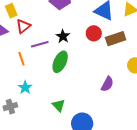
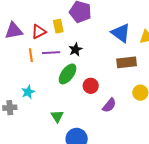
yellow rectangle: (11, 11) -> (58, 26), moved
red circle: (94, 33) -> (91, 86), moved
orange line: (21, 59) -> (31, 55), moved

